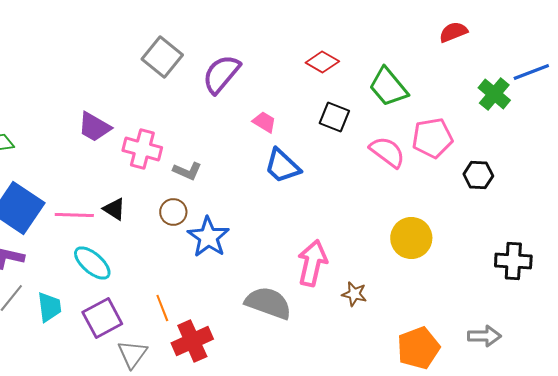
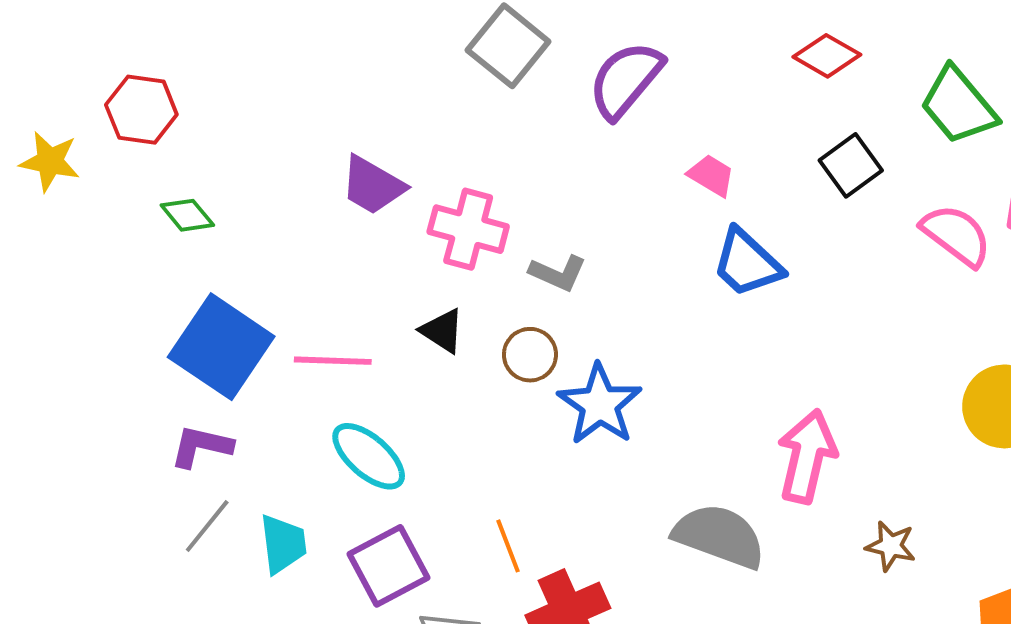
black square: (334, 117) -> (851, 165), turned 32
black triangle: (114, 209) -> (442, 331), moved
brown star: (354, 294) -> (891, 546), moved

